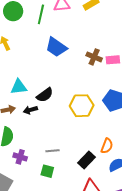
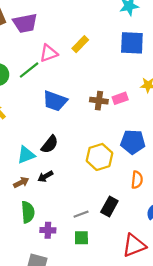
green line: (41, 14) -> (29, 70), turned 54
black semicircle: (45, 95) -> (50, 144), moved
orange semicircle: (107, 146) -> (137, 180), moved
black rectangle: (86, 160) -> (109, 206), moved

